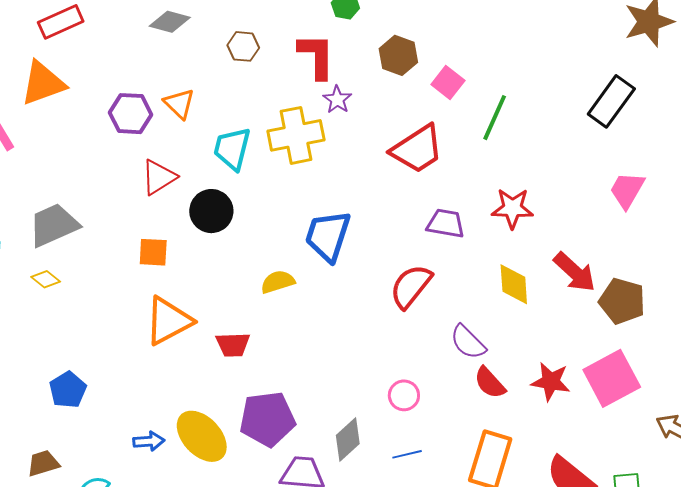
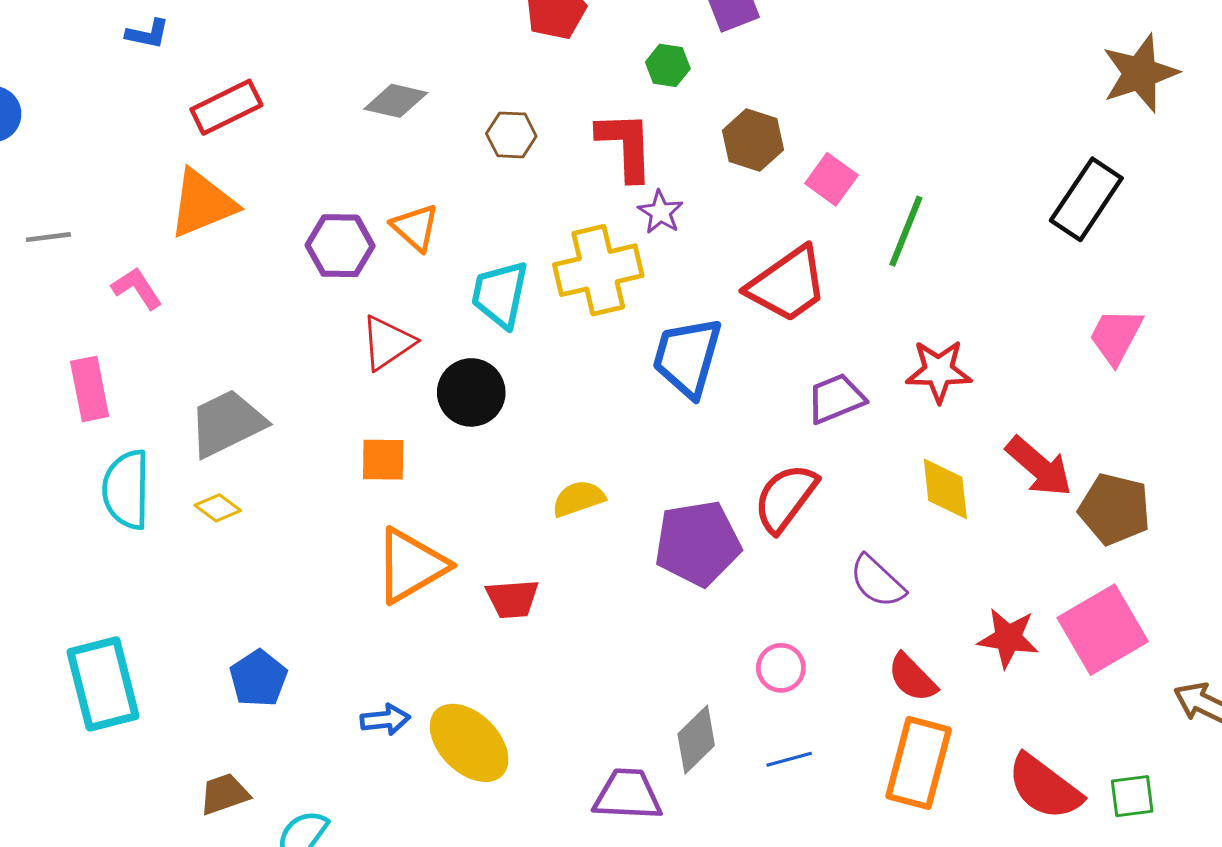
purple trapezoid: (446, 224) -> (836, 399), turned -30
blue trapezoid: (328, 236) -> (687, 357), moved
red semicircle: (490, 383) -> (912, 678), moved
purple pentagon: (267, 419) -> (698, 543), moved
blue arrow: (149, 441) -> (385, 720), moved

